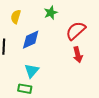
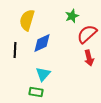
green star: (51, 13) -> (72, 16), moved
yellow semicircle: (16, 17) -> (27, 20), size x1.5

